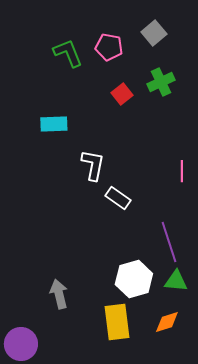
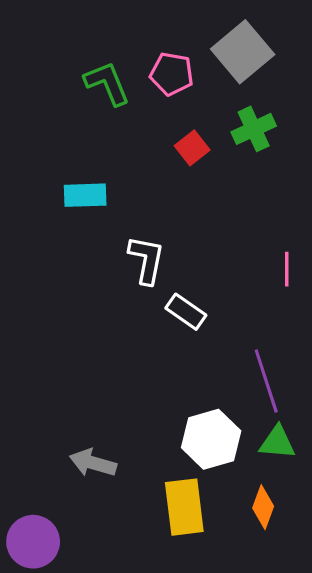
gray square: (154, 33) -> (243, 52), size x1.5
gray arrow: (59, 294) -> (93, 463), turned -60
orange diamond: (167, 322) -> (263, 507), turned -52

